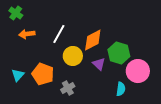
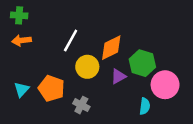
green cross: (16, 13) -> (19, 15), turned -32
orange arrow: (27, 34) -> (22, 40), moved
purple triangle: (99, 64) -> (118, 76), turned 48
gray cross: (68, 88) -> (81, 105), turned -32

